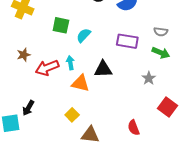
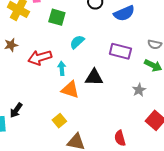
green square: (61, 25) -> (57, 17), moved
brown star: (24, 55) -> (11, 45), moved
red arrow: (47, 68) -> (40, 58), moved

